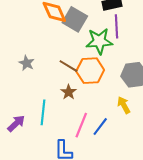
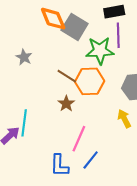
gray star: (27, 63) -> (24, 57), moved
cyan line: (43, 112) -> (24, 123), moved
blue line: (100, 126) -> (91, 160), moved

